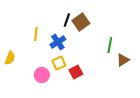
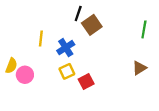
black line: (67, 20) -> (78, 14), moved
green line: (110, 45) -> (144, 29), moved
pink circle: (42, 75) -> (25, 75), moved

